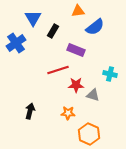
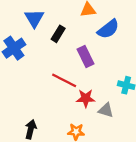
purple rectangle: (76, 50) -> (86, 56), turned 42
red line: (58, 70) -> (64, 80), turned 45

